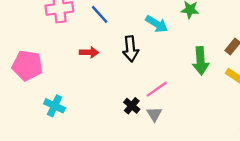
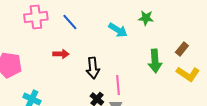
black arrow: (131, 49) -> (93, 68), moved
pink line: (157, 89) -> (118, 85), turned -60

